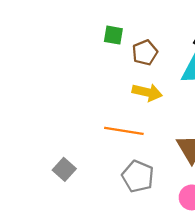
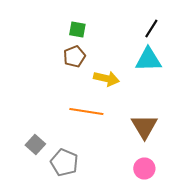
brown pentagon: (145, 53) -> (74, 56), moved
gray pentagon: (138, 176) -> (64, 162), moved

